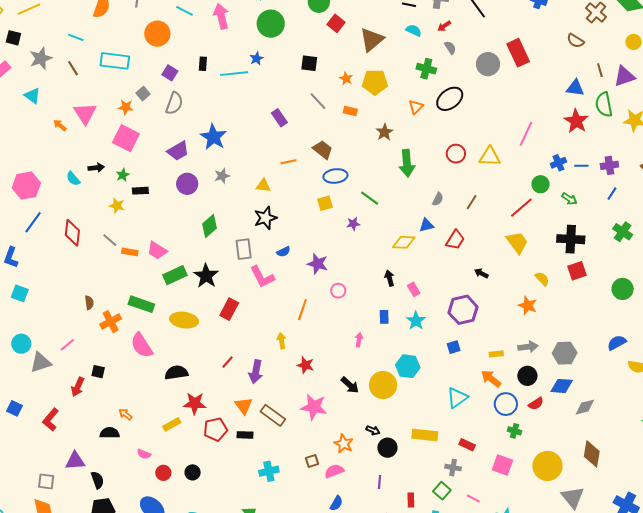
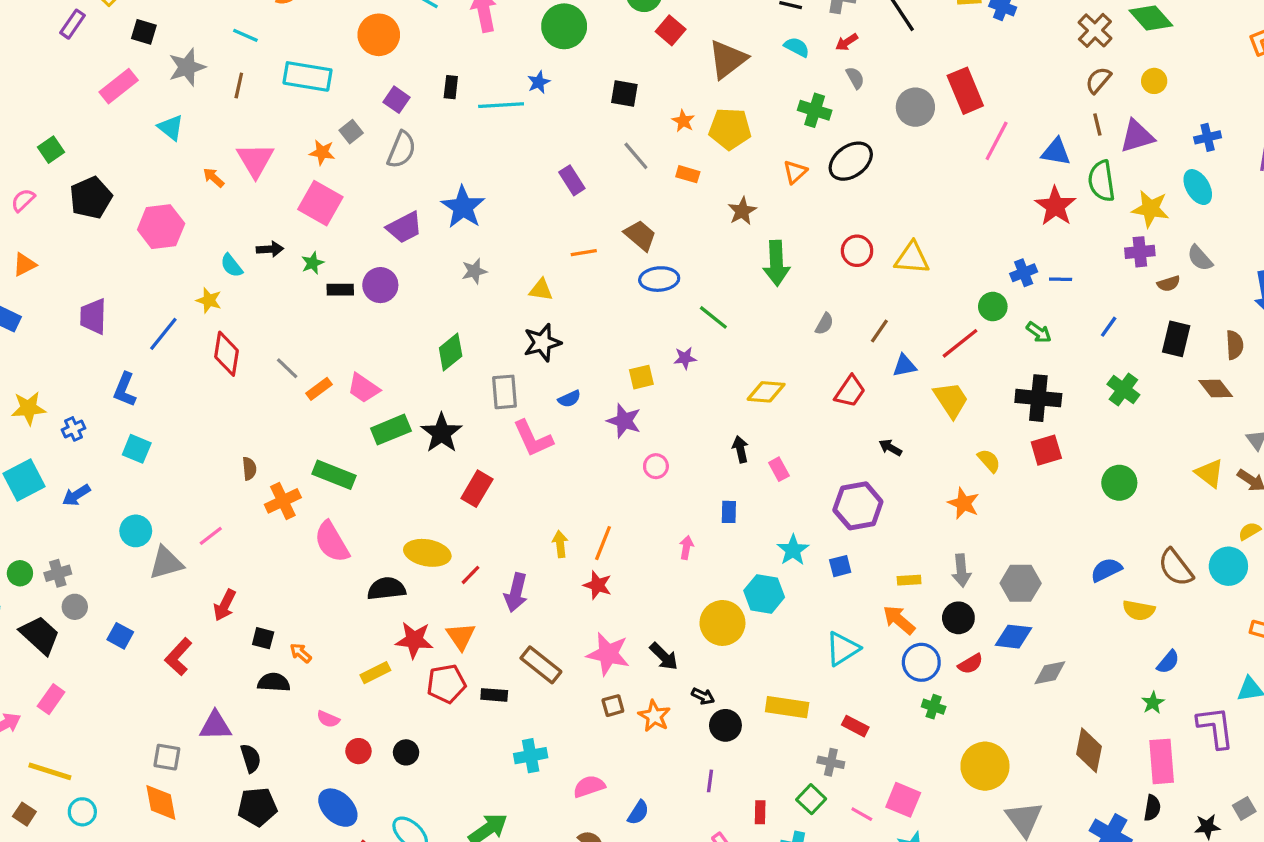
brown semicircle: (575, 41) -> (1098, 80), moved, turned 96
brown line: (73, 68) -> (239, 85), turned 42
pink line: (526, 134) -> (997, 141), moved
purple cross: (609, 165) -> (1140, 252), moved
purple circle: (187, 184) -> (380, 285), moved
pink hexagon: (26, 186) -> (161, 227), moved
yellow square: (325, 203) -> (641, 377), moved
yellow star: (117, 206) -> (209, 300), moved
blue triangle: (426, 225) -> (904, 366), moved
orange rectangle: (130, 252) -> (319, 389), turned -49
orange line: (302, 310) -> (603, 543), moved
yellow ellipse: (184, 320) -> (427, 553), moved
cyan star: (416, 321) -> (793, 550), moved
gray arrow: (528, 347) -> (961, 571), turned 90
black square: (98, 372) -> (263, 638), moved
black arrow: (350, 385) -> (664, 656), moved
orange triangle: (244, 406) -> (461, 636), moved
brown diamond: (592, 454) -> (1089, 750), moved
brown square: (312, 461) -> (613, 706), moved
pink square: (502, 465) -> (903, 800), moved
pink semicircle: (334, 471) -> (589, 786), moved

